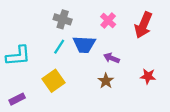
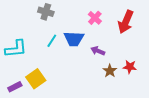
gray cross: (63, 19) -> (46, 12), moved
yellow square: (53, 81) -> (36, 79), moved
brown star: (106, 81) -> (110, 71), moved

